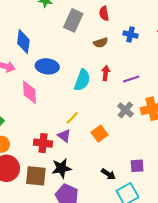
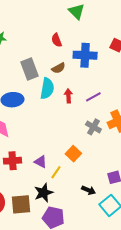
gray rectangle: (73, 20) -> (29, 69), moved, turned -35
blue cross: (130, 34) -> (85, 55), size x1.6
cyan semicircle: (82, 80) -> (47, 88), moved
yellow line: (72, 118) -> (56, 172), moved
red cross: (43, 143) -> (13, 161), moved

